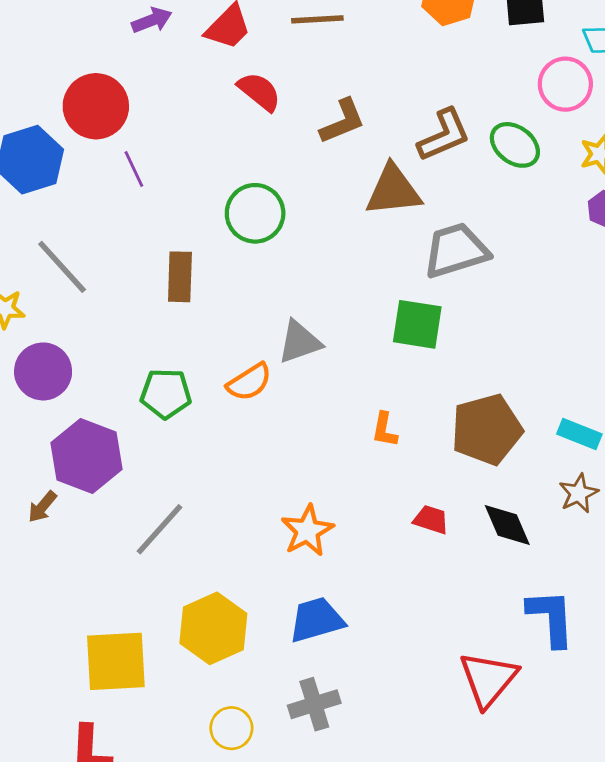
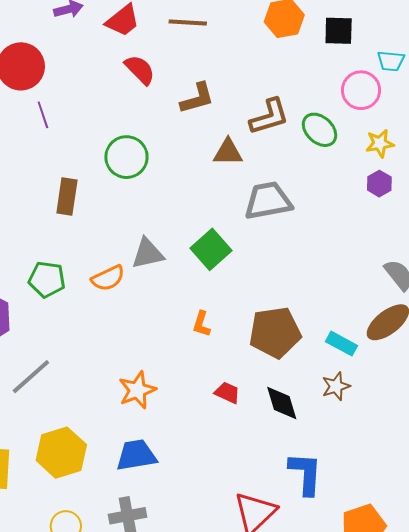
brown triangle: (393, 190) -> (228, 152), size x0.7
green square: (417, 324) -> (211, 249), moved, turned 33

